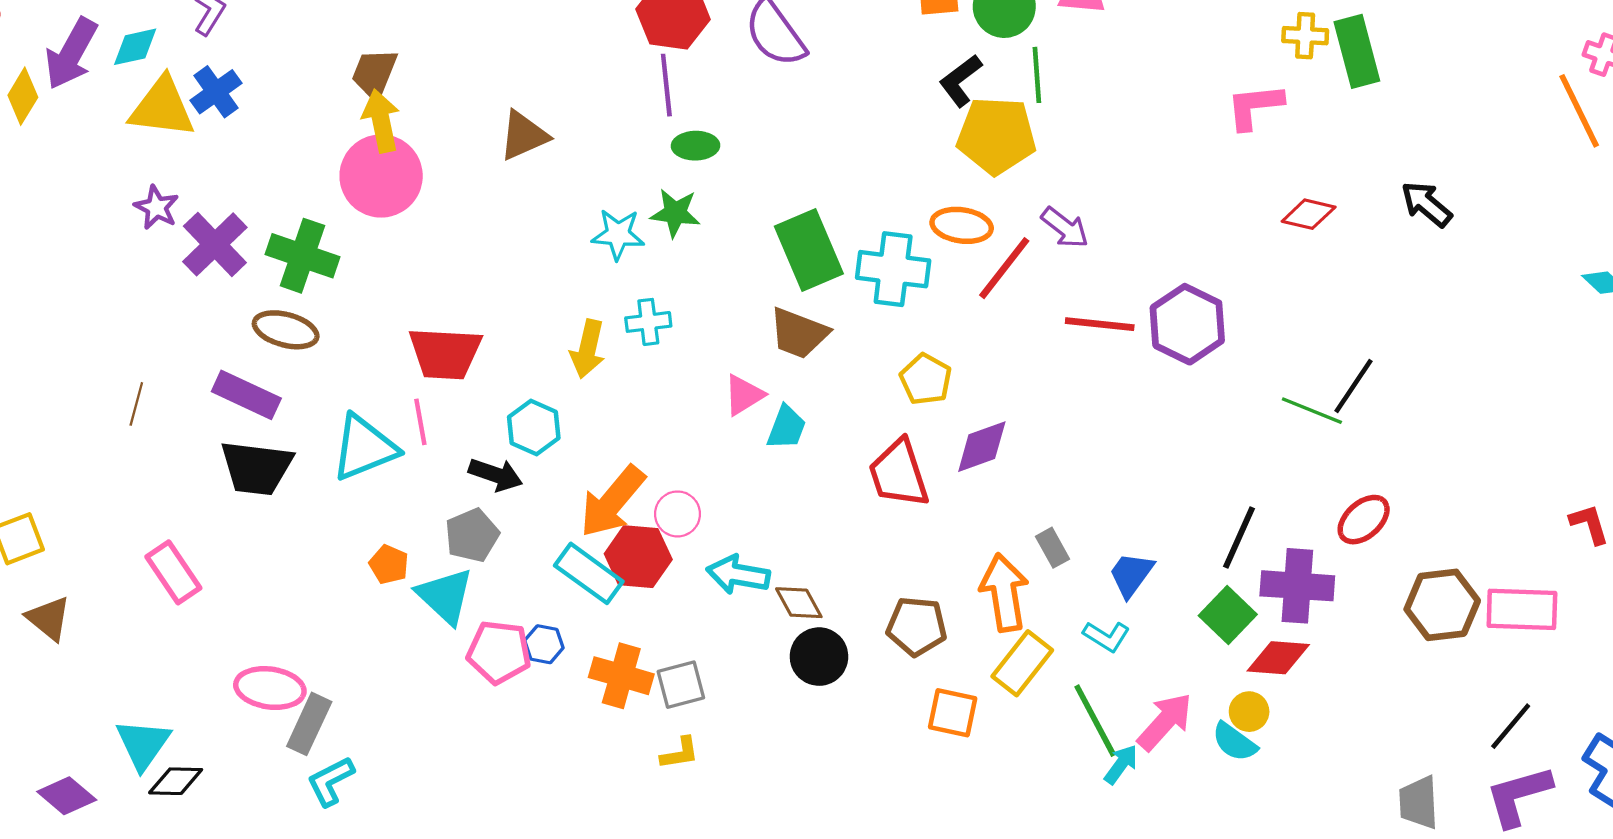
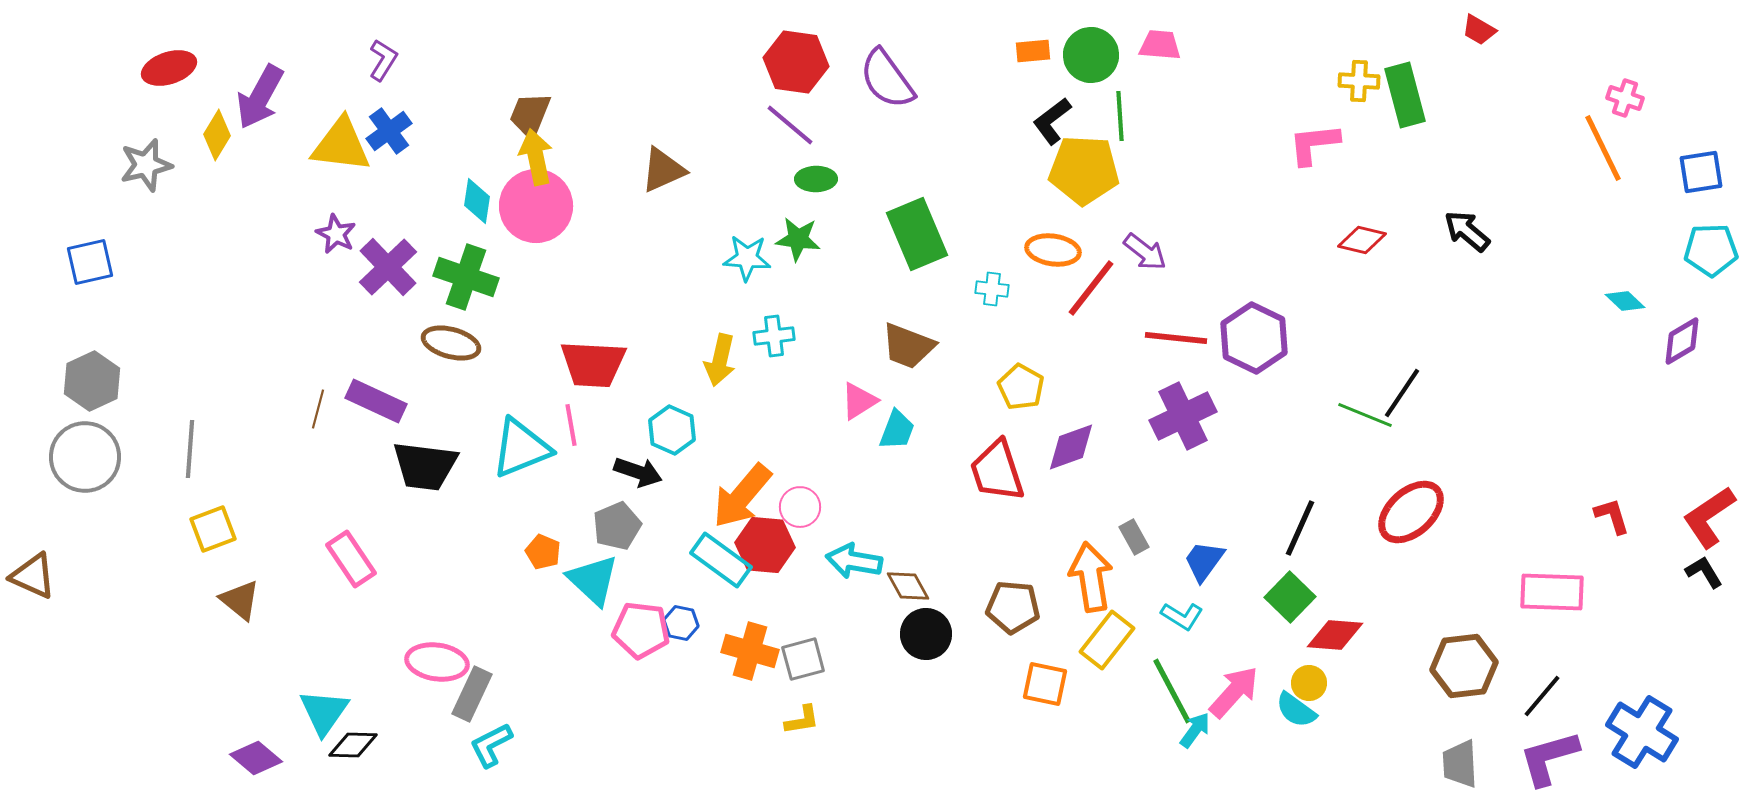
cyan diamond: (135, 47) -> (477, 201), moved, turned -69
purple line: (666, 85) -> (790, 125), turned -44
green rectangle: (809, 250) -> (917, 234), moved
cyan cross: (893, 269) -> (992, 289), size x0.5
purple rectangle: (246, 395) -> (376, 401), moved
red ellipse: (1364, 520) -> (1411, 512), size x1.4
purple cross: (1297, 586) -> (1183, 416), moved, turned -30
brown hexagon: (1442, 605) -> (1464, 666), moved

